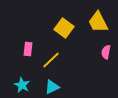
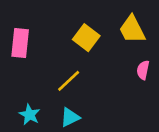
pink rectangle: (28, 49) -> (20, 43), moved, size x1.5

